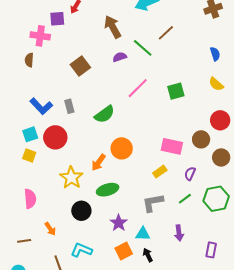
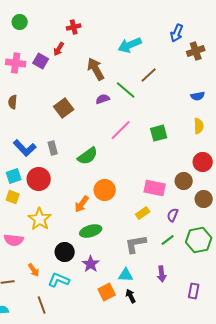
purple square: (57, 19) -> (41, 61), turned 35
pink cross: (40, 36) -> (16, 63), moved
blue semicircle: (215, 54) -> (198, 96), turned 96
yellow semicircle: (216, 84) -> (199, 126), turned -133
yellow star: (71, 178) -> (40, 219), moved
pink semicircle: (30, 199) -> (14, 240), turned 102
purple star: (119, 223) -> (91, 264), moved
cyan L-shape: (81, 250) -> (59, 280), moved

